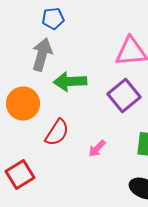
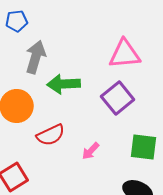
blue pentagon: (53, 19) -> (17, 21), moved
red semicircle: (57, 133) -> (51, 135), turned 32

